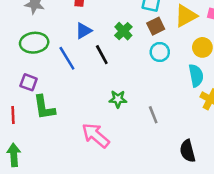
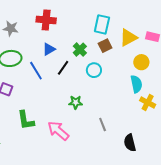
cyan circle: (160, 52) -> (94, 70), moved
black line: (102, 55) -> (63, 68), turned 63
green L-shape: (44, 107) -> (26, 120), moved
gray line: (153, 115) -> (103, 125), moved

